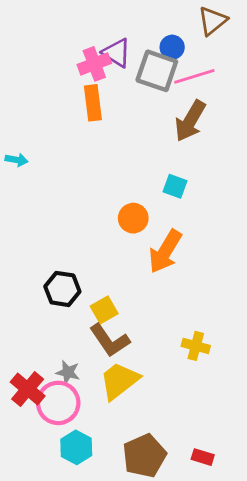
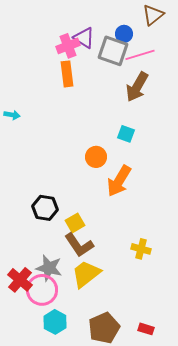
gray star: (68, 372) -> (49, 268), size x1.5

